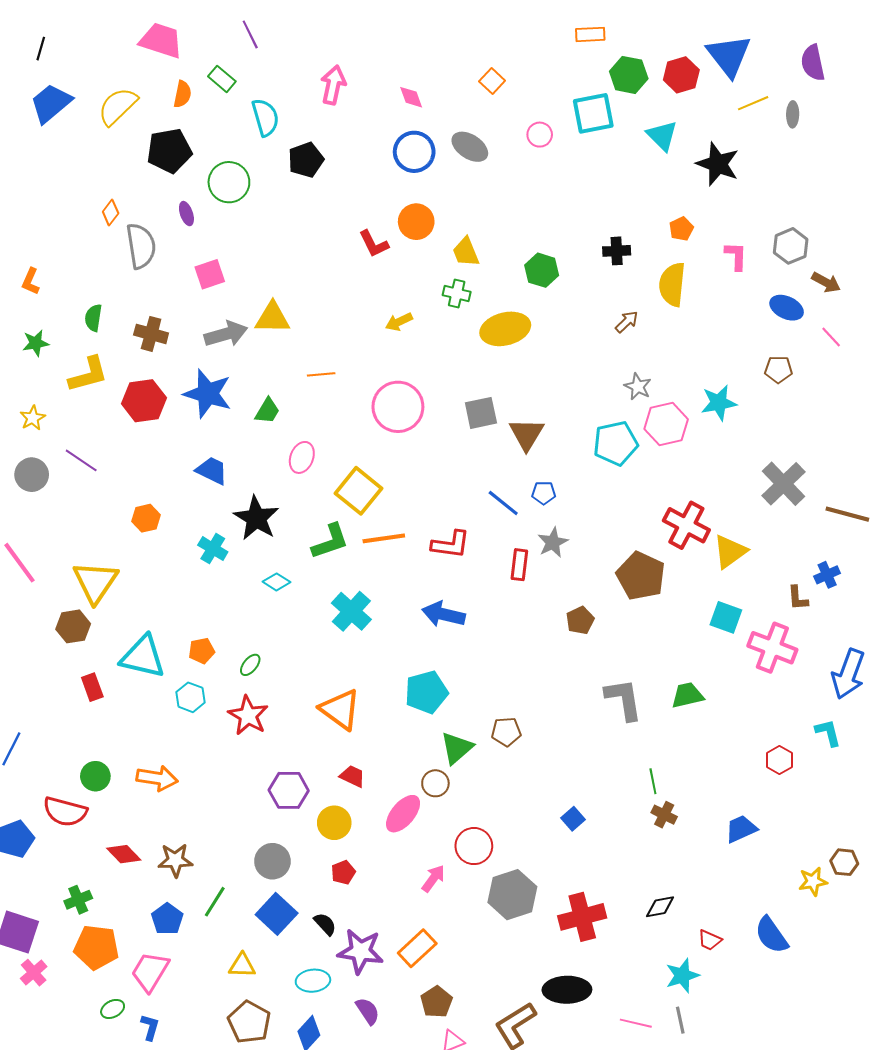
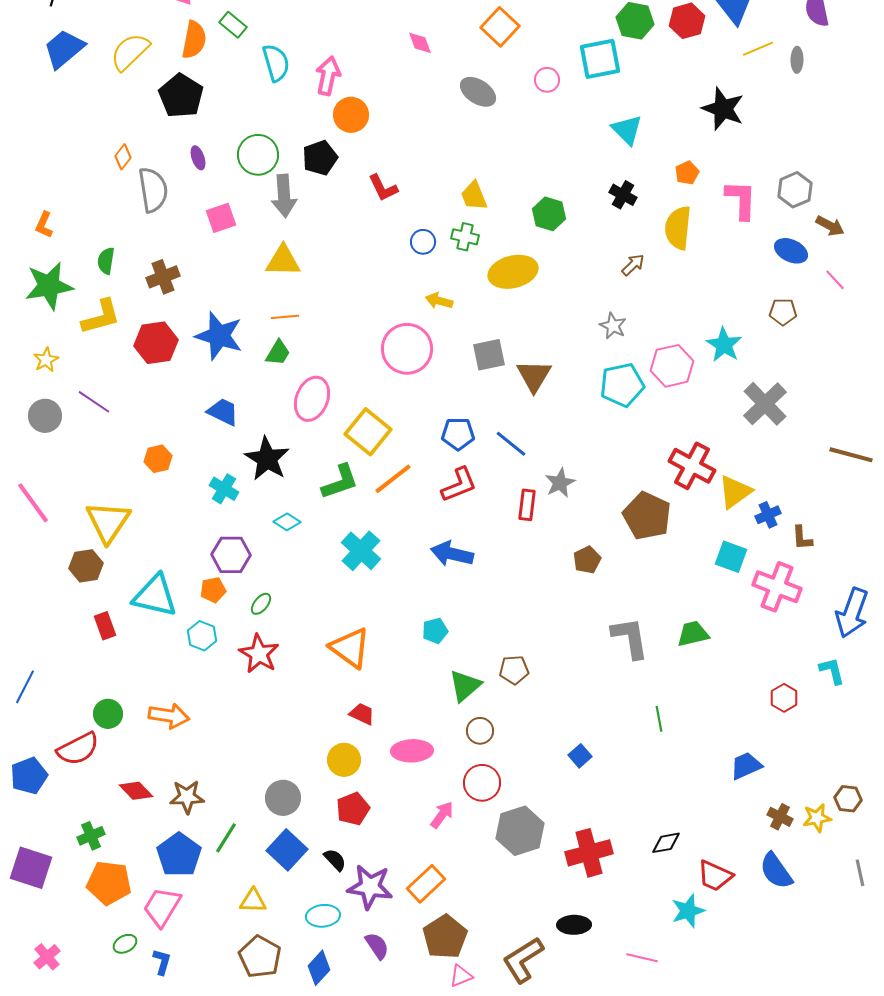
orange square: (492, 81) -> (500, 27), size x1.5
pink arrow: (333, 85) -> (328, 76), moved
orange semicircle: (182, 94) -> (194, 40), size x1.4
cyan triangle: (662, 136) -> (627, 130), moved
black pentagon: (169, 151) -> (181, 96), turned -30
blue circle: (414, 152) -> (423, 242), moved, size x0.6
black pentagon: (306, 160) -> (320, 158), moved
green circle: (229, 182) -> (258, 155), moved
orange circle: (416, 222) -> (351, 115), moved
black cross: (617, 251) -> (623, 195), turned 32
pink L-shape: (736, 256) -> (741, 200), size x1.4
yellow arrow: (399, 322) -> (439, 301), moved, turned 40
brown cross: (151, 334) -> (163, 277), turned -36
gray arrow: (226, 334) -> (284, 196), moved, turned 102
green star: (36, 343) -> (49, 286), size x1.8
orange line: (321, 374) -> (285, 317), moved
gray star: (638, 387) -> (613, 326), moved
cyan star: (719, 403) -> (724, 345), turned -30
pink ellipse: (302, 457) -> (312, 399), size x1.4
gray cross: (784, 484) -> (765, 404), moved
blue pentagon: (544, 493) -> (458, 434), moved, size x1.4
orange line: (384, 538) -> (393, 479), turned -30
red L-shape: (451, 544) -> (459, 485), turned -30
blue cross: (827, 575) -> (768, 515), moved
cyan pentagon: (426, 692) -> (435, 631), size x0.6
brown circle: (435, 783) -> (480, 731), moved
purple hexagon: (289, 790) -> (231, 555), moved
red semicircle: (65, 812) -> (78, 749), turned -42
pink ellipse: (403, 814) -> (412, 751), turned 48
brown cross: (664, 815) -> (780, 817), moved
red pentagon: (343, 872) -> (353, 809), size x1.4
blue pentagon: (167, 919) -> (179, 855), size x1.4
red trapezoid: (710, 940) -> (715, 876), size x1.5
pink cross: (34, 973) -> (47, 957), moved
black ellipse: (567, 990) -> (574, 925), size x0.7
brown pentagon: (436, 1002) -> (445, 937), size x1.4
gray line: (680, 1020) -> (860, 873), moved

